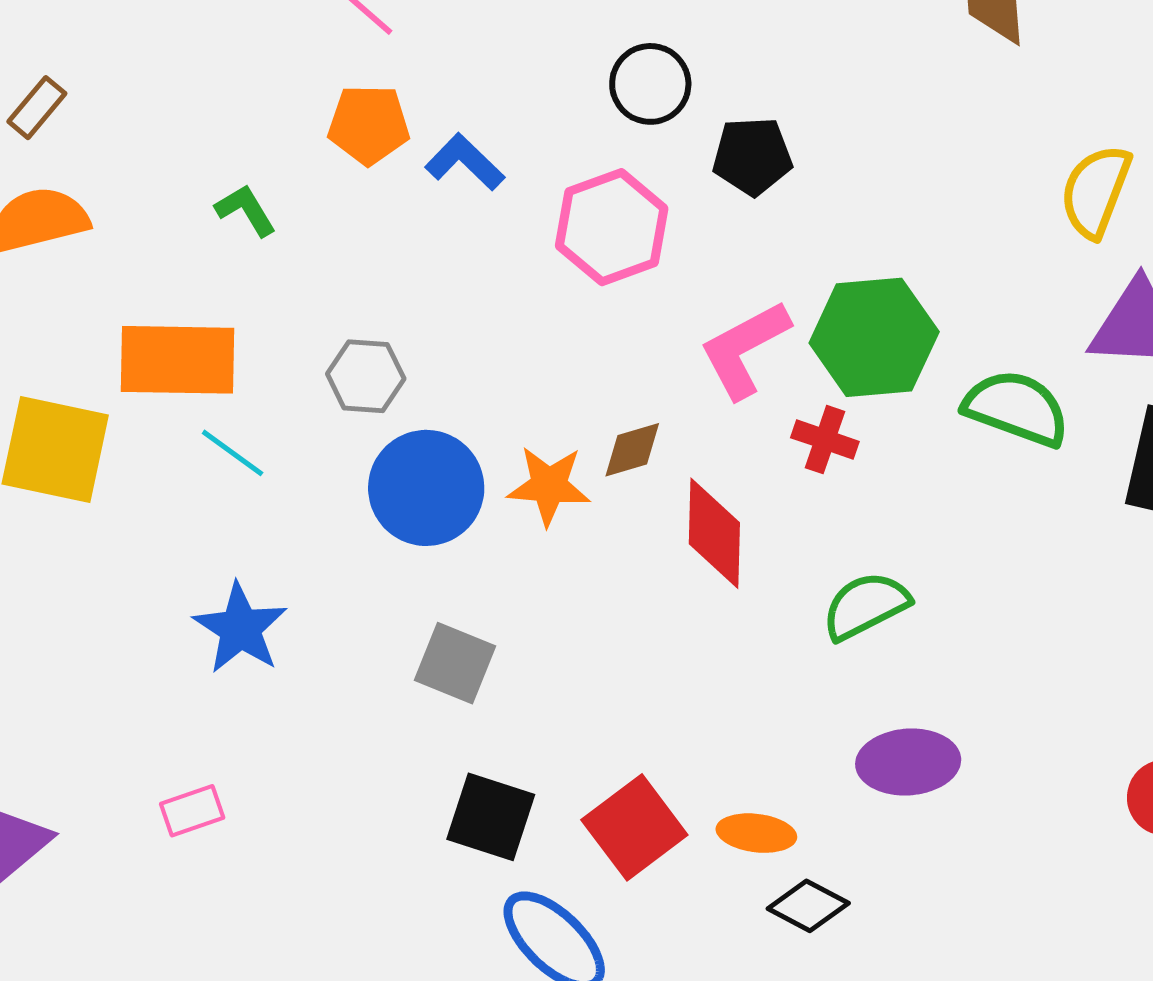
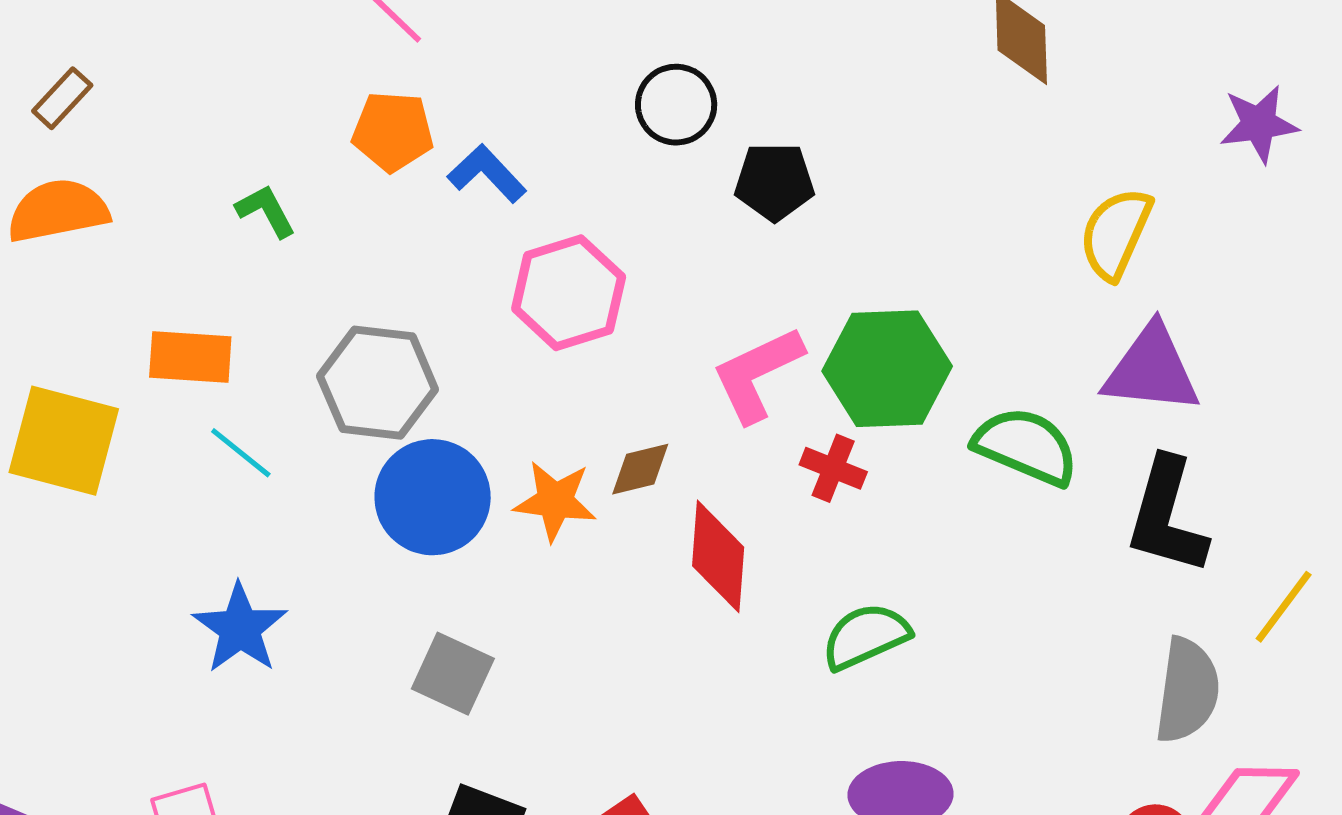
pink hexagon: (612, 227) -> (569, 293), moved
orange rectangle: (177, 360) -> (190, 357), size x0.7
gray hexagon: (366, 376) -> (378, 383), size x1.5

